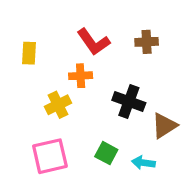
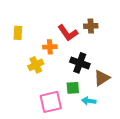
red L-shape: (93, 42) -> (68, 33), moved
green square: (106, 153) -> (73, 88), moved, turned -32
pink square: (50, 156) -> (51, 102), moved

